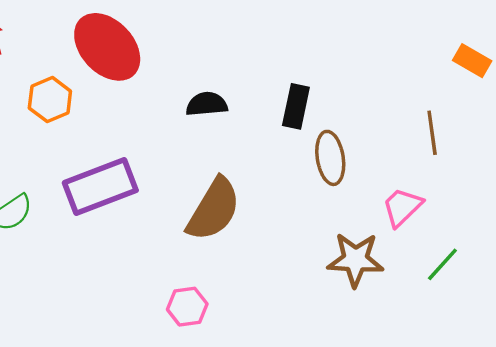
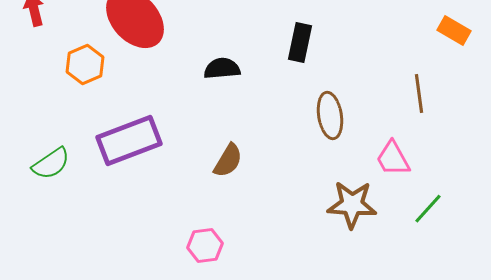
black rectangle: (296, 106) -> (300, 43), moved
pink trapezoid: (402, 207) -> (393, 159), turned -75
brown semicircle: (214, 209) -> (228, 161), size x0.6

